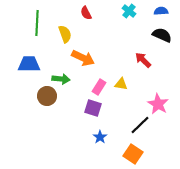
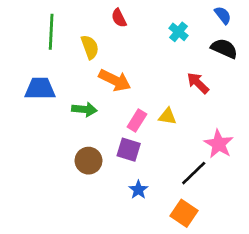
cyan cross: (129, 11) -> (179, 32), moved
blue semicircle: (161, 11) -> (223, 15), turned 56
brown circle: (47, 96) -> (88, 161), moved

